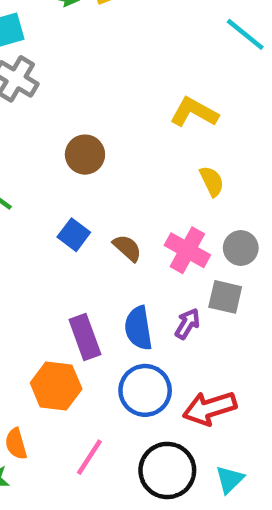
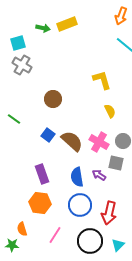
yellow L-shape: (194, 112) -> (102, 80), turned 45
brown semicircle: (127, 248) -> (72, 141), size x1.6
purple arrow: (187, 324) -> (99, 175), turned -88
purple rectangle: (85, 337) -> (42, 174), moved
red arrow: (210, 408) -> (109, 213), turned -60

